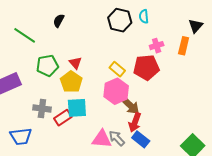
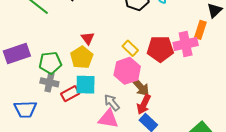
pink cross: (157, 46) -> (186, 44), moved, size x1.6
green pentagon: (47, 66) -> (50, 63), moved
gray arrow: (117, 138) -> (112, 103), moved

